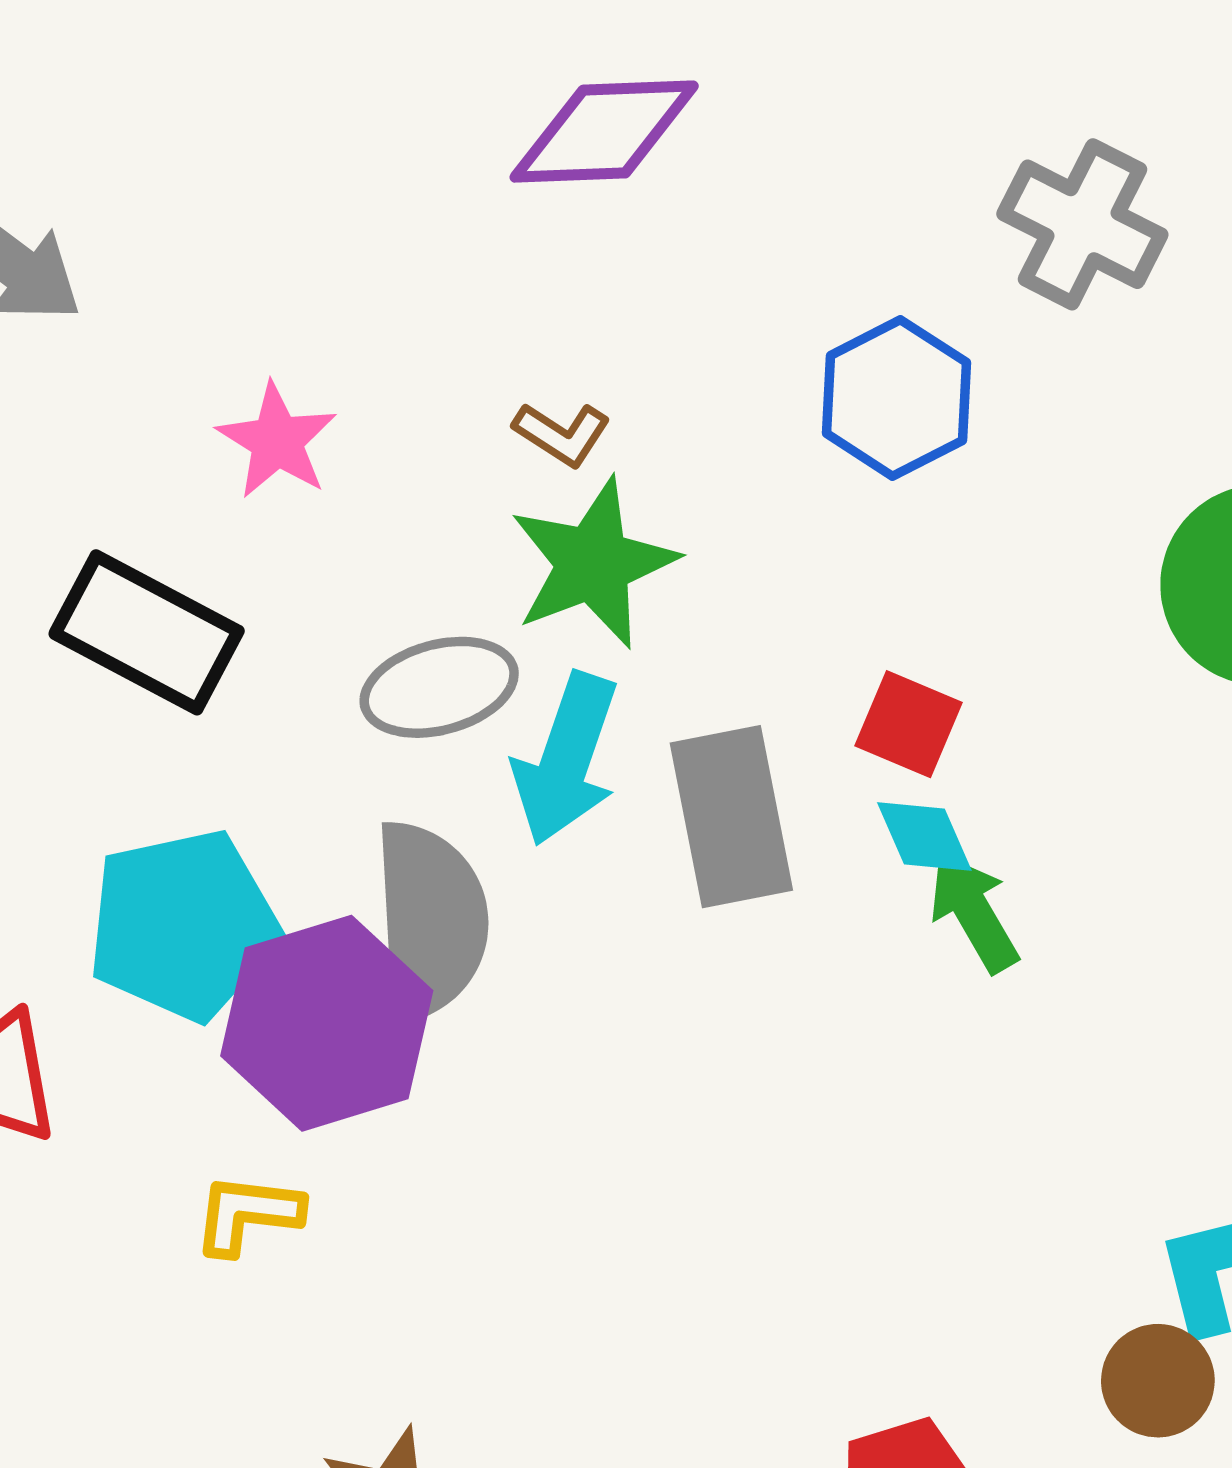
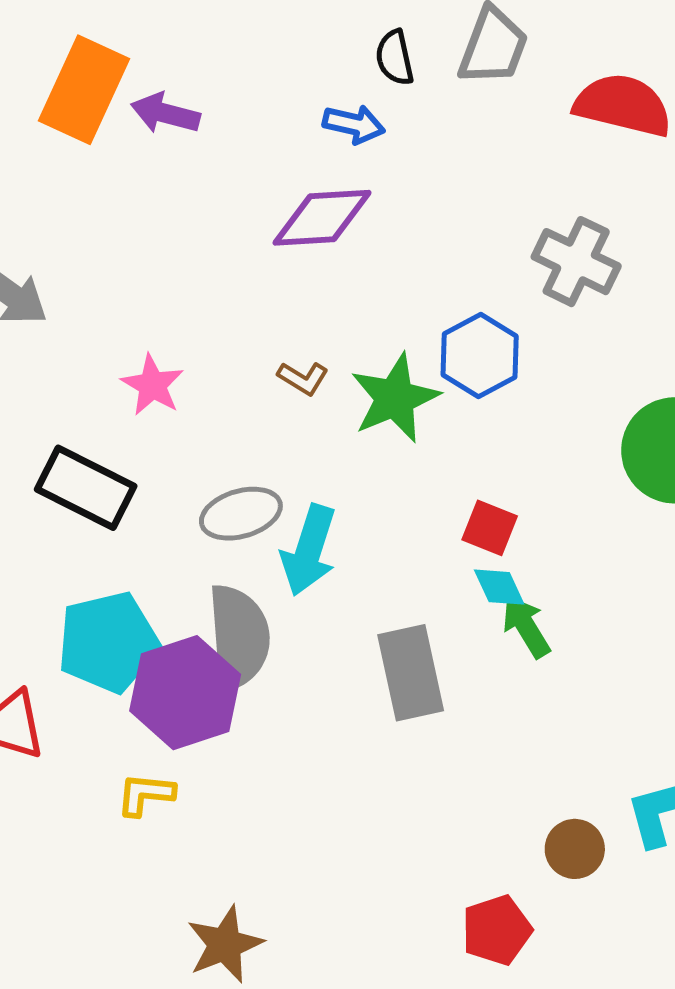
green star: (593, 563) -> (395, 398), moved
gray rectangle: (731, 817) -> (411, 673), moved
brown circle: (1158, 1381) -> (575, 849), moved

